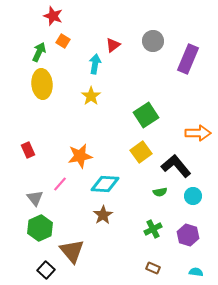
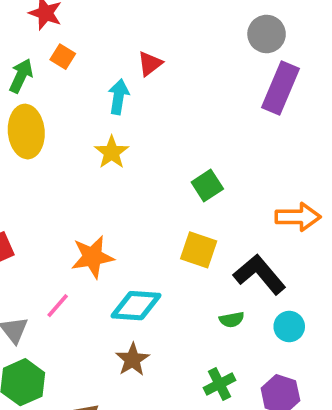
gray circle: (153, 41) -> (267, 34), moved
green square: (146, 115) -> (207, 185), size x0.7
yellow square: (141, 152) -> (199, 250), turned -35

